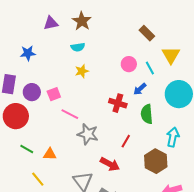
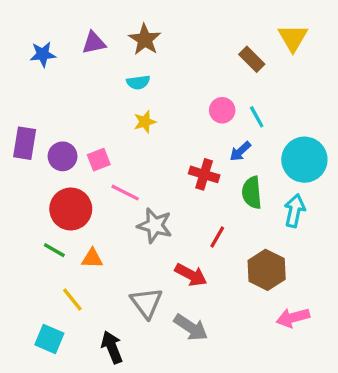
blue star: (28, 53) -> (43, 54), moved
yellow triangle: (171, 55) -> (293, 38), moved
red circle: (16, 116) -> (71, 209), moved
cyan arrow: (173, 137) -> (295, 211), moved

